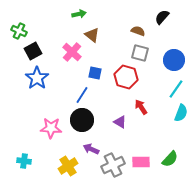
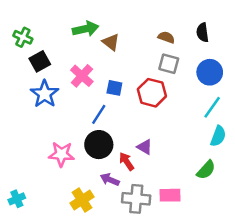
green arrow: (79, 14) -> (86, 29), moved, size x1.5
black semicircle: (162, 17) -> (202, 32), moved, turned -49
pink cross: (72, 52) -> (82, 76), moved
red arrow: (141, 107) -> (127, 161), moved
green semicircle: (170, 159) -> (206, 170), moved
cyan cross: (24, 161) -> (17, 199), moved, turned -32
gray cross: (113, 165) -> (136, 199), turned 30

